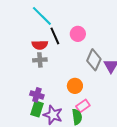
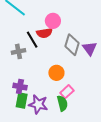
black line: (55, 36) -> (32, 40), moved
red semicircle: (40, 45) -> (44, 33), moved

